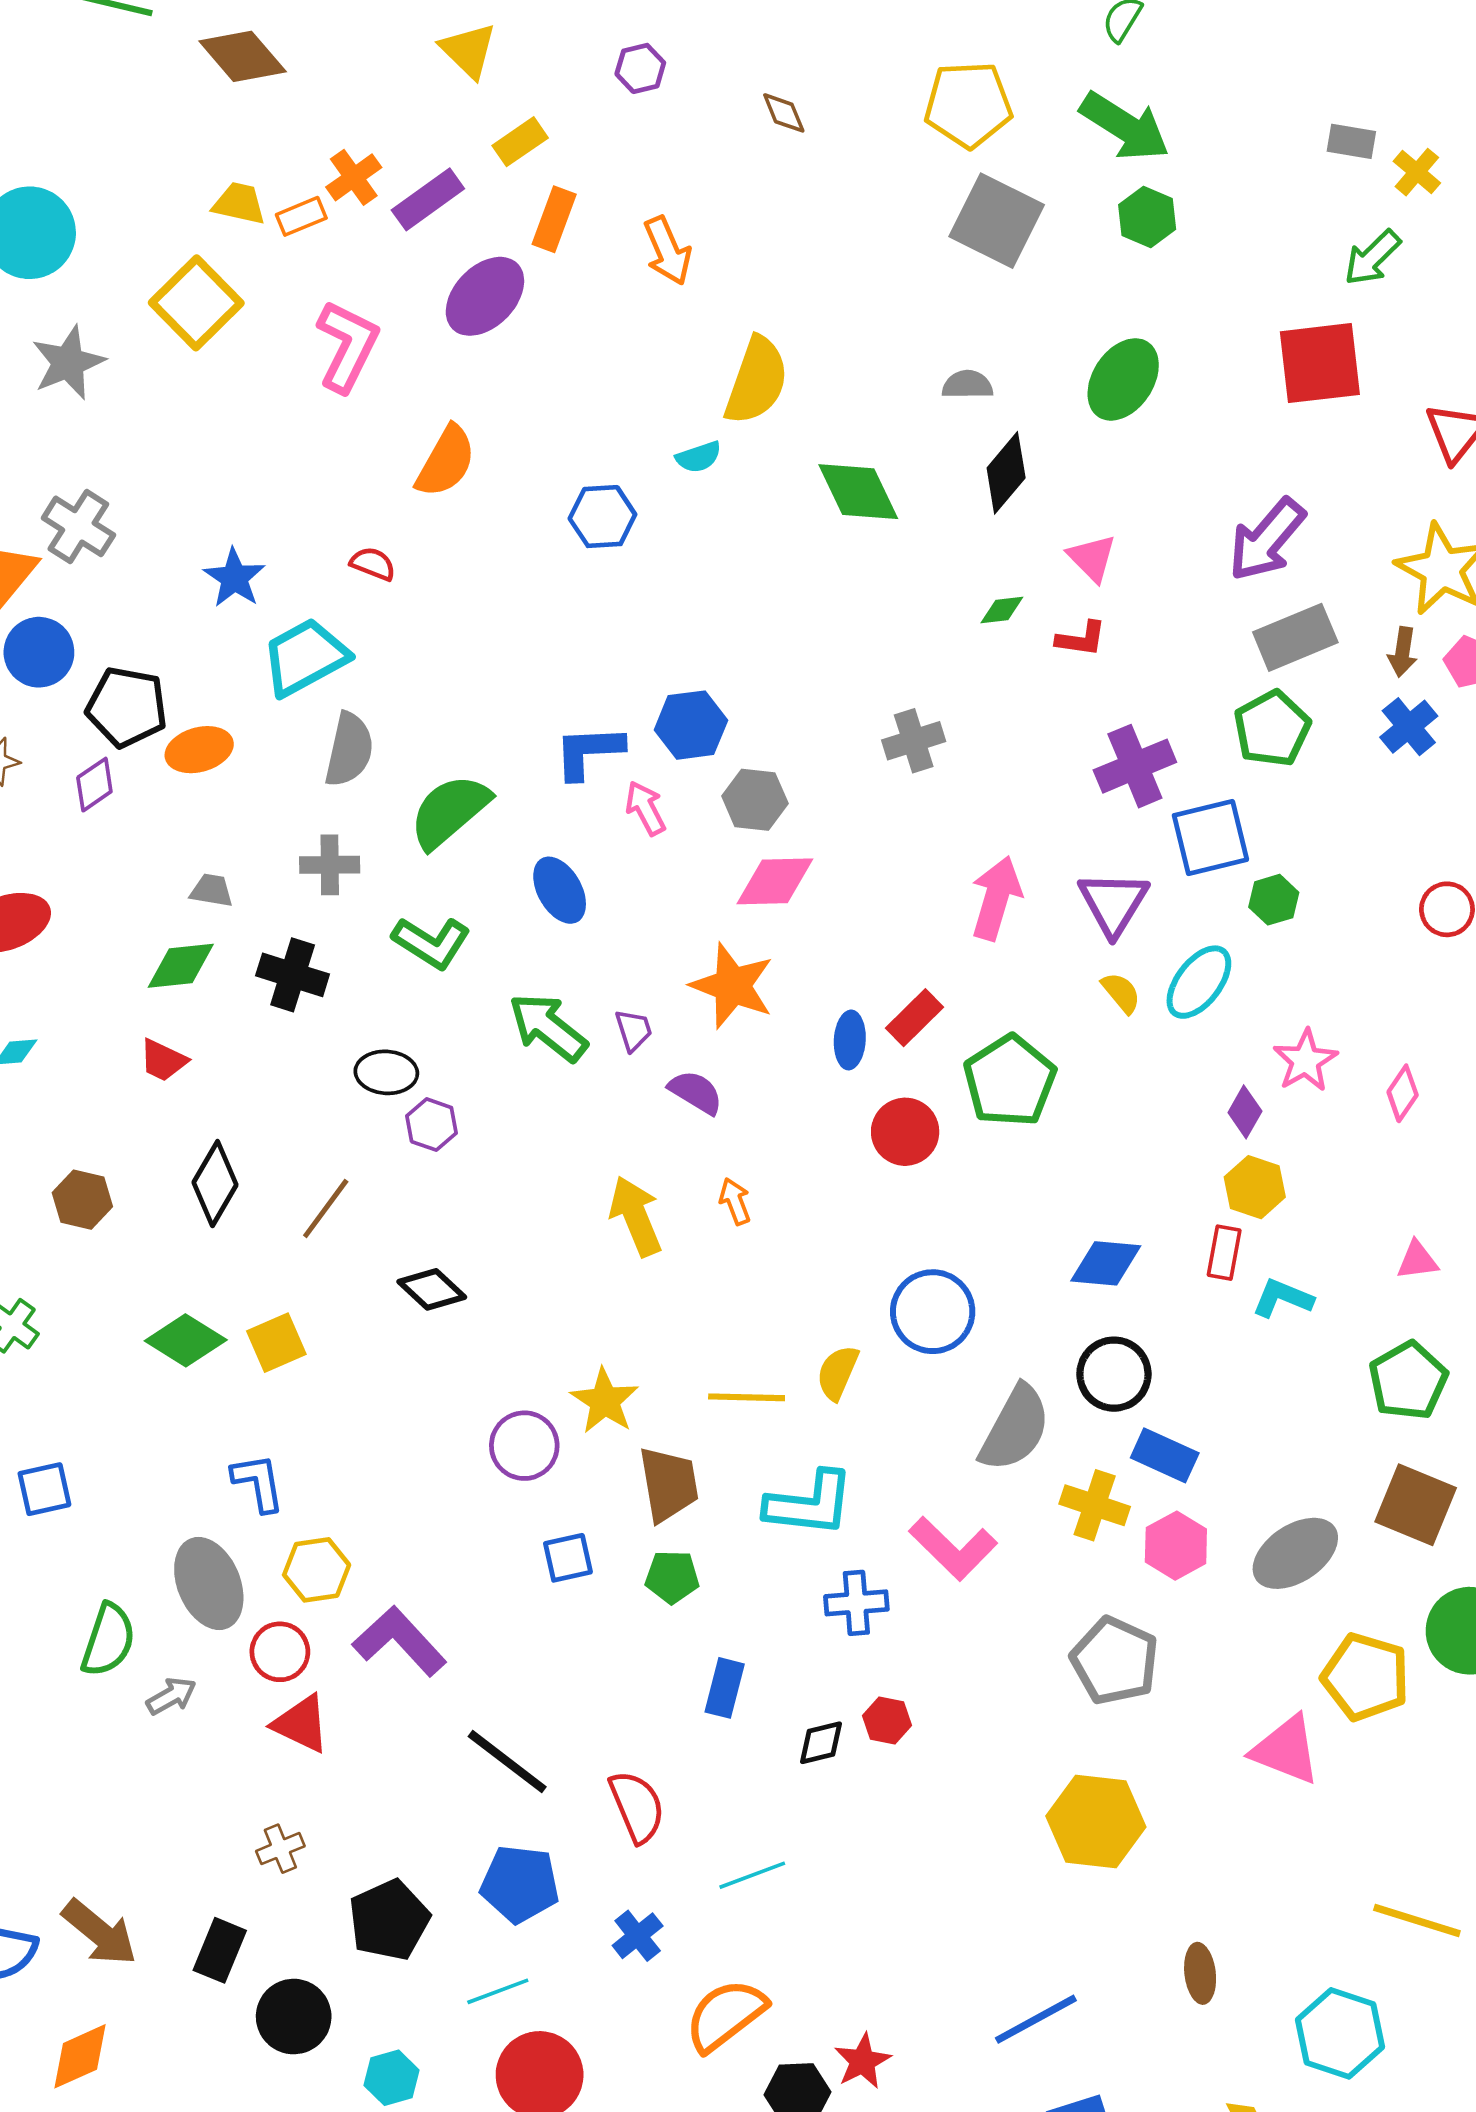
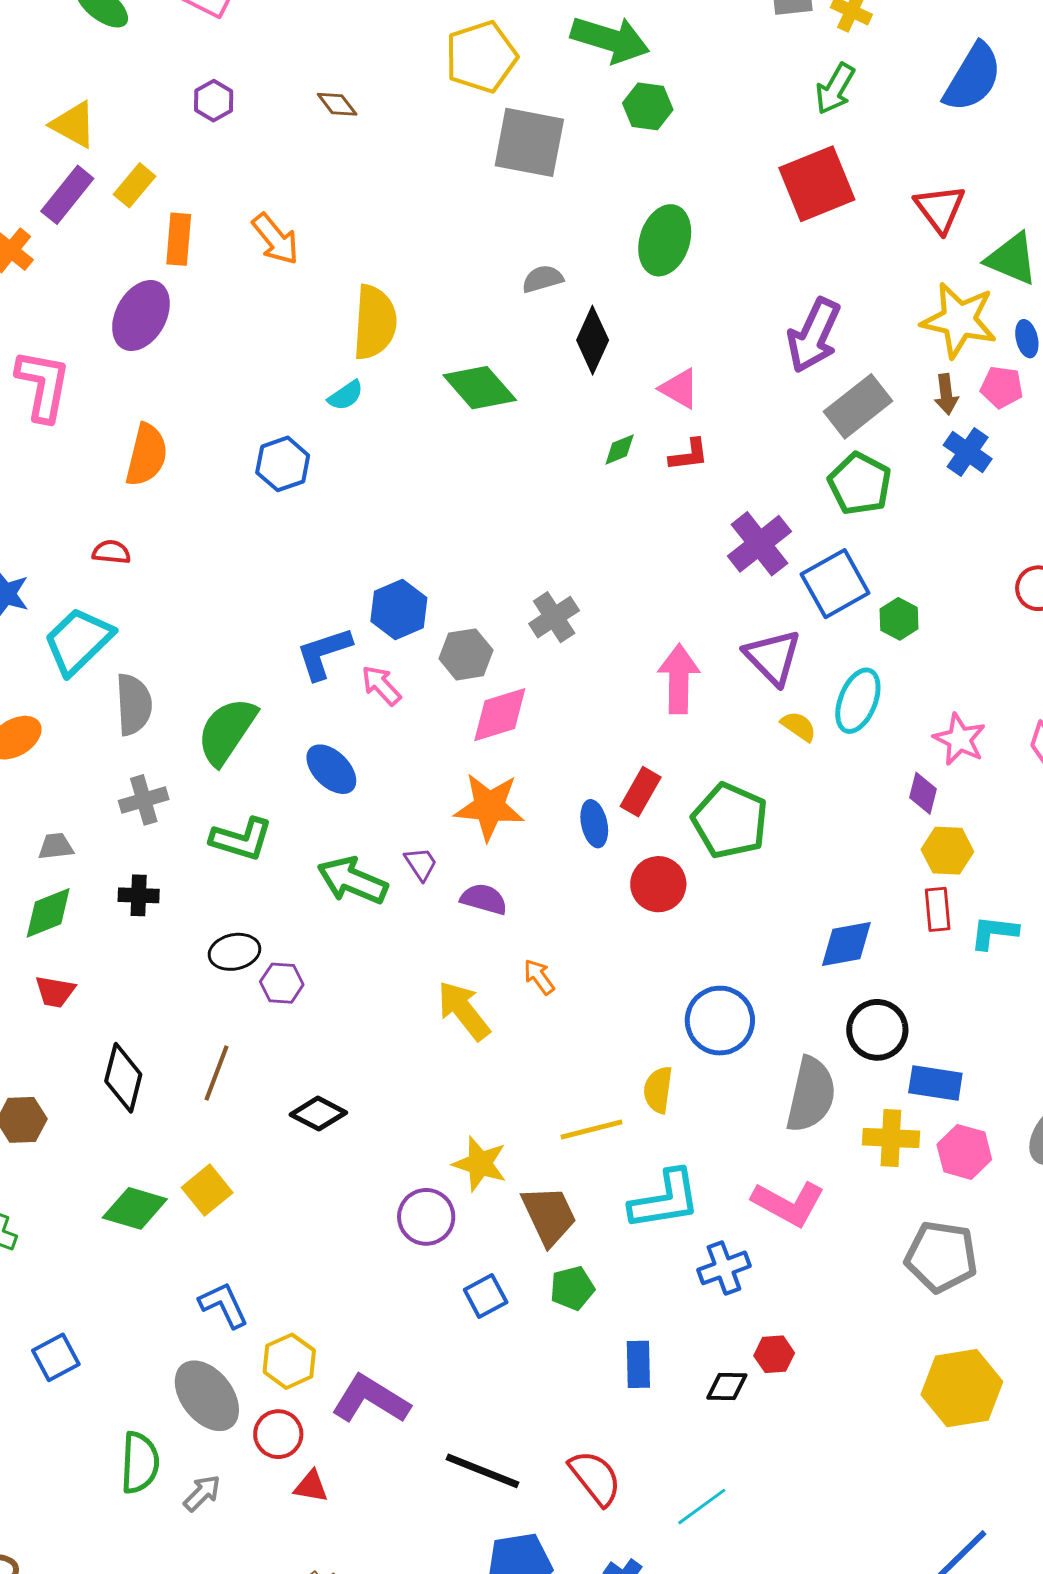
purple rectangle: (428, 199) -> (67, 195), moved
gray cross: (914, 741) -> (554, 617), moved
black cross: (293, 975) -> (139, 895), size x0.7
red triangle: (301, 1724) -> (311, 1486), size x0.7
black diamond: (821, 1743) -> (727, 1387), turned 30

